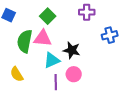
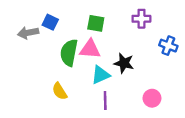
green square: (48, 16) -> (96, 23), turned -35
blue cross: (110, 35) -> (168, 46), turned 35
pink circle: (74, 74) -> (152, 98), moved

